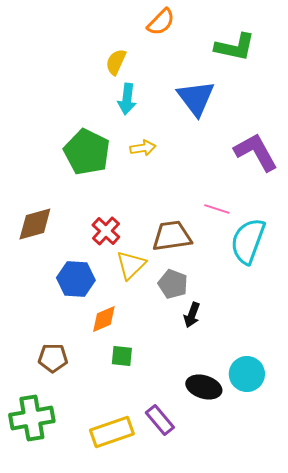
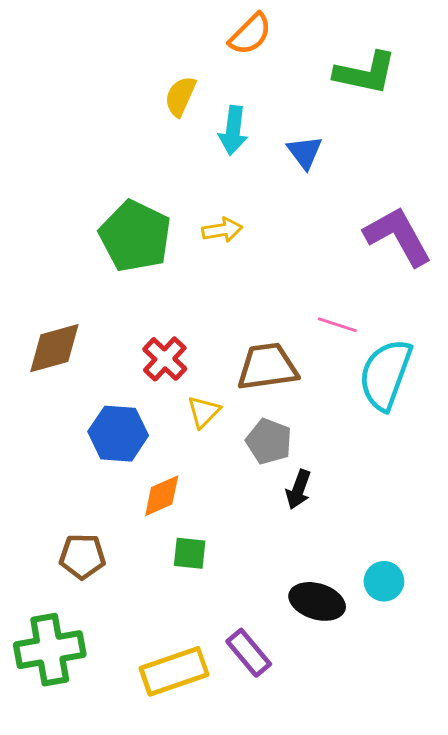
blue triangle: (196, 98) -> (305, 152), size x0.6
cyan arrow: (127, 99) -> (233, 130), moved
yellow triangle: (131, 265) -> (204, 412), size x0.7
cyan circle: (247, 374) -> (384, 581), size x0.7

